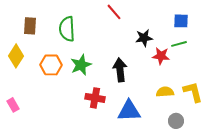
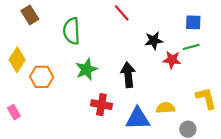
brown rectangle: (30, 26) -> (30, 15), moved, turned -36
orange hexagon: (51, 65) -> (42, 77), moved
yellow semicircle: (165, 92) -> (165, 108), moved

